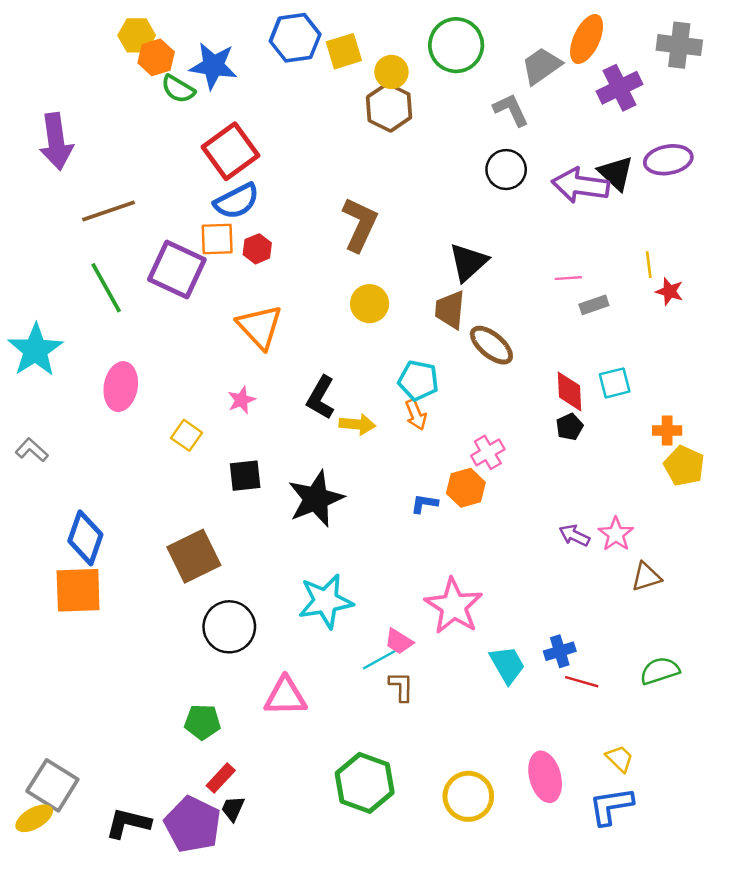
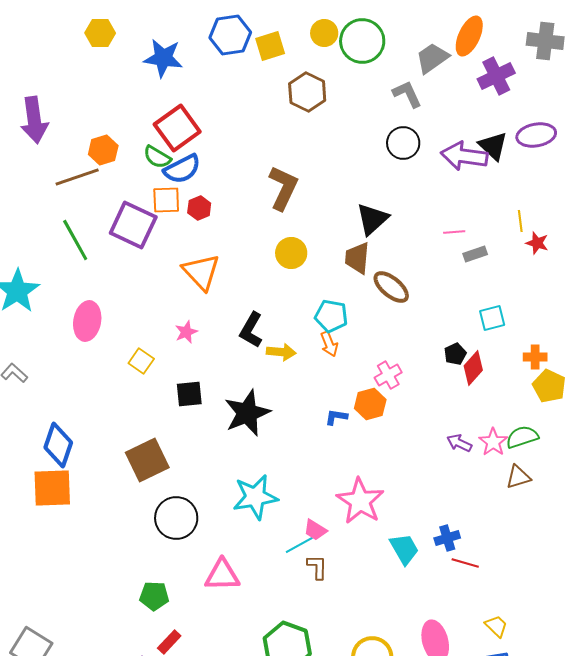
orange hexagon: (156, 57) -> (103, 150), moved
yellow circle: (391, 72) -> (324, 33), moved
green semicircle: (178, 89) -> (157, 157), moved
red diamond: (570, 391) -> (473, 368), moved, turned 44
green semicircle: (660, 671) -> (522, 437), moved

